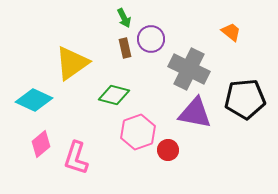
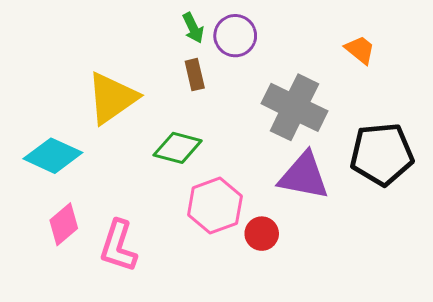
purple circle: (151, 39) -> (235, 36), moved

